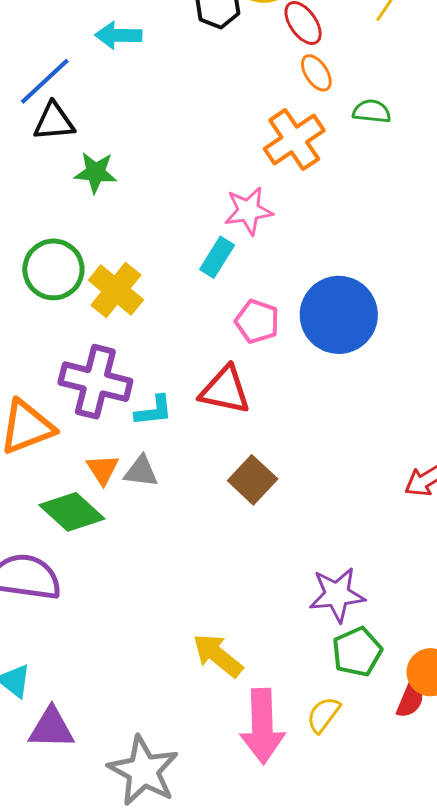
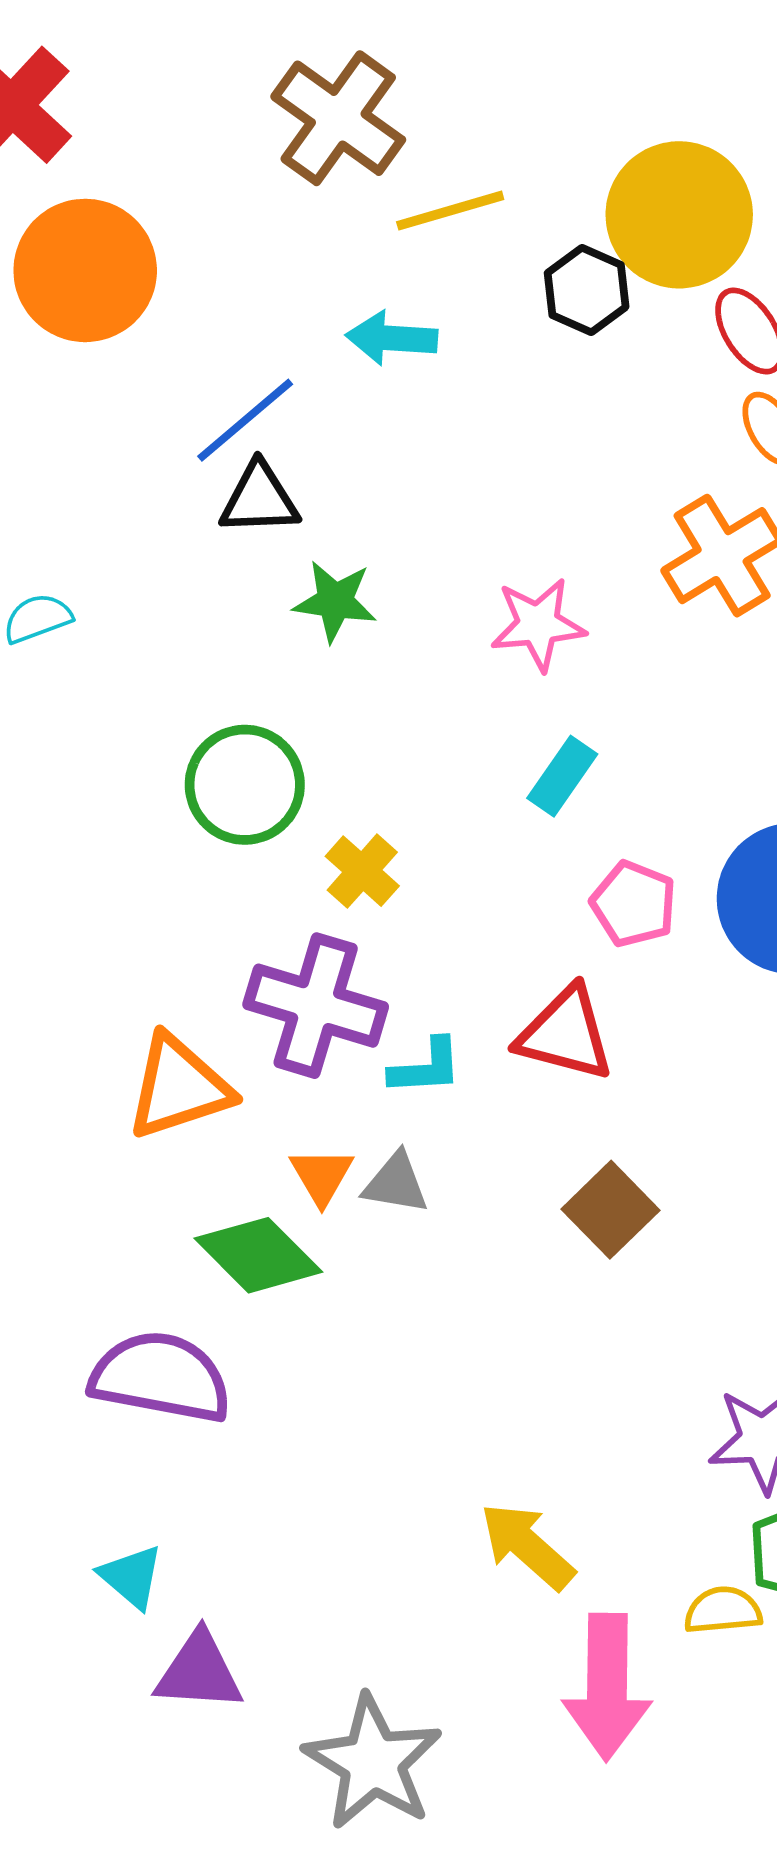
pink star: (248, 211) -> (538, 624), moved
yellow cross: (116, 290) -> (362, 871), moved, size x0.7
yellow semicircle: (323, 715) -> (723, 1610), moved, turned 45

